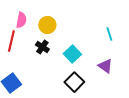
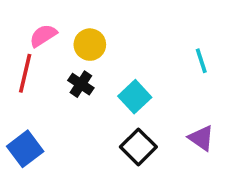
pink semicircle: (21, 20) -> (43, 36), turned -133
purple triangle: (105, 66) -> (201, 138), moved

